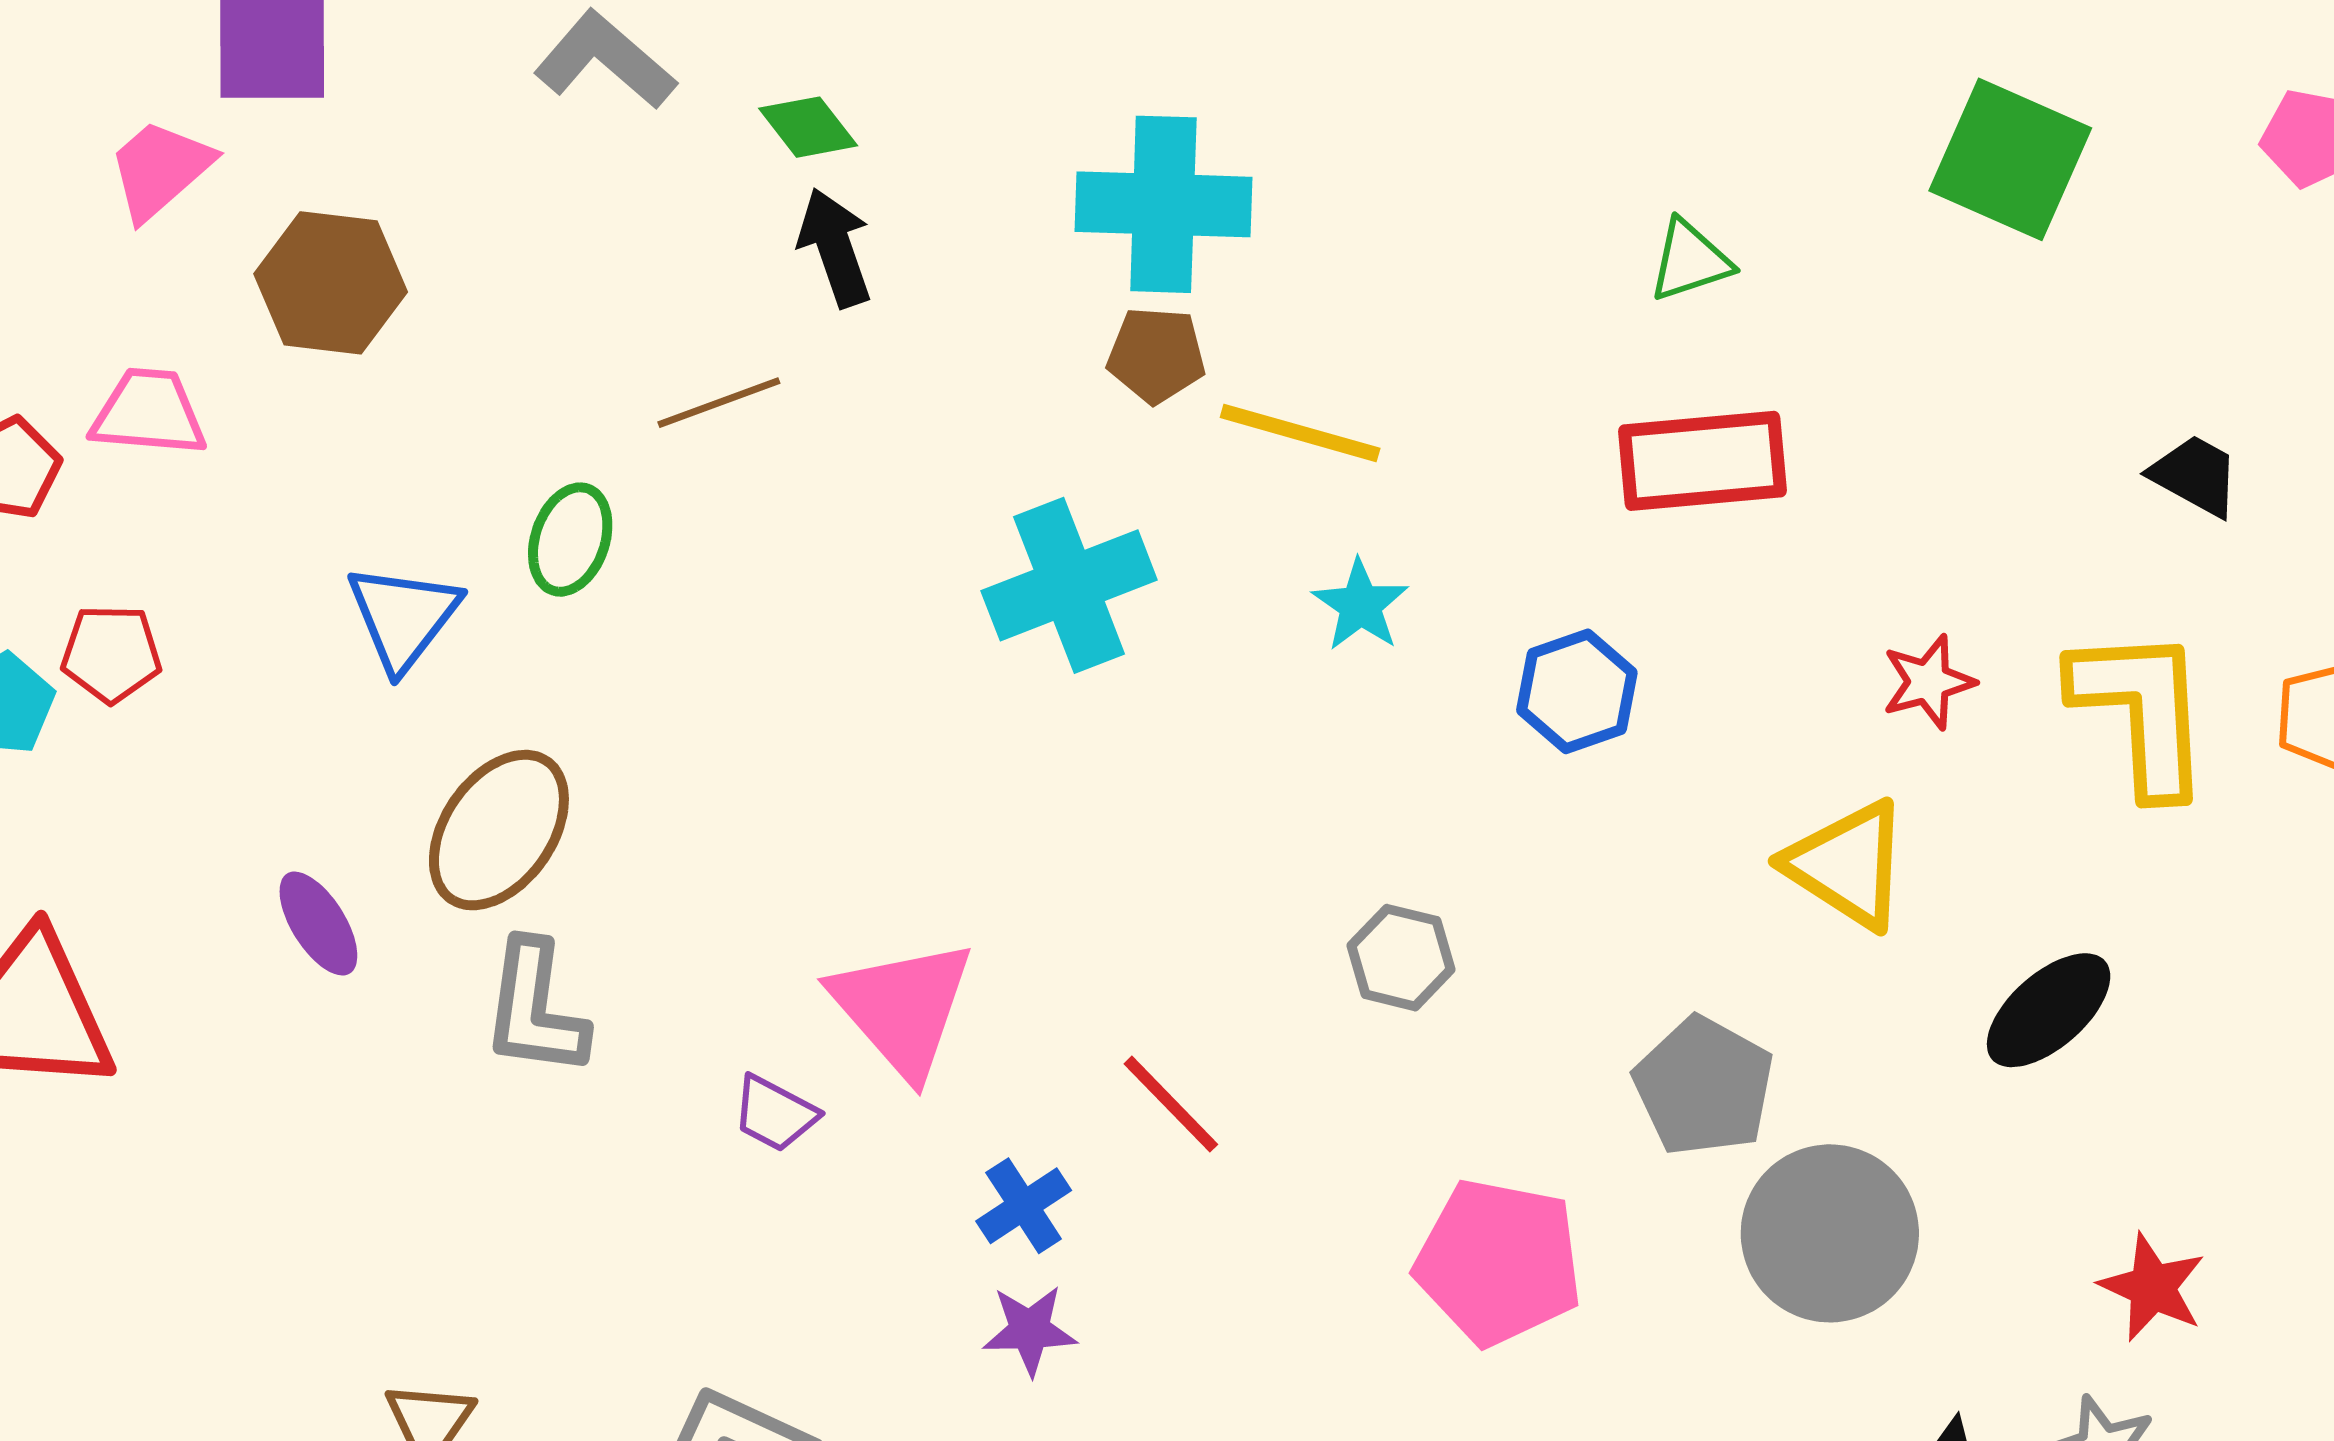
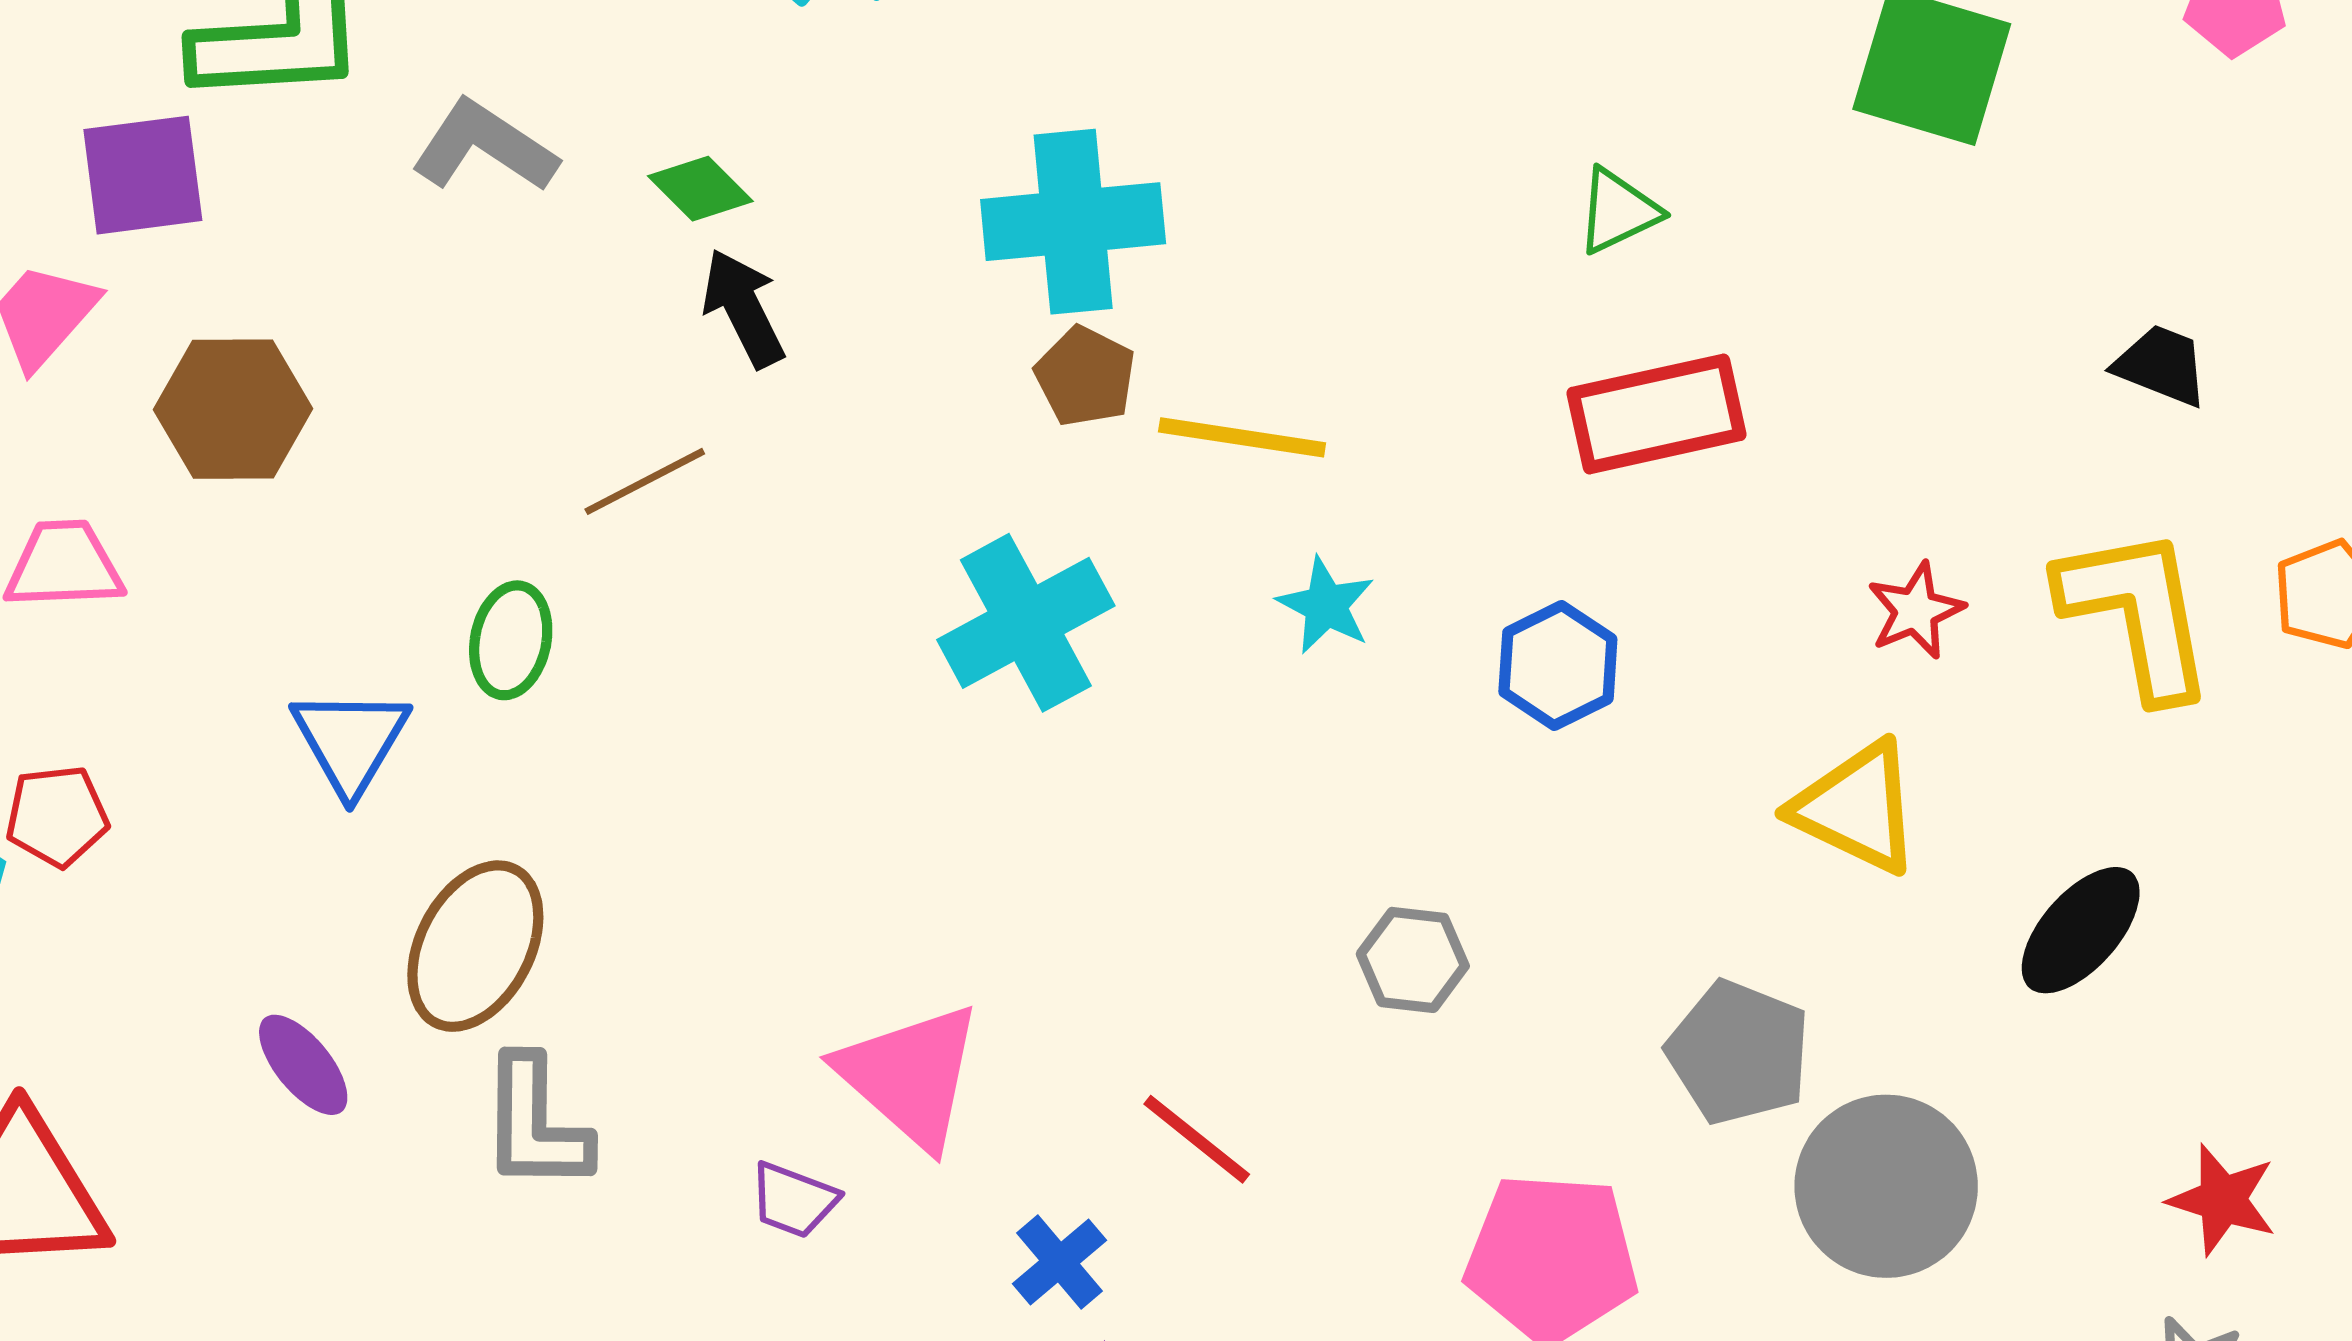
brown pentagon: (1156, 355) -> (1085, 376), turned 30

